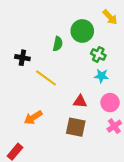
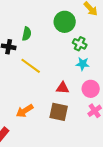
green semicircle: (58, 44) -> (27, 34), moved
orange arrow: (33, 118) -> (25, 111), moved

